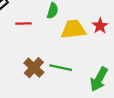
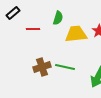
brown cross: (34, 68) -> (42, 67), turned 30

